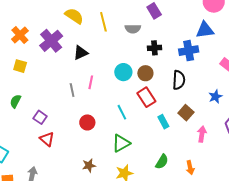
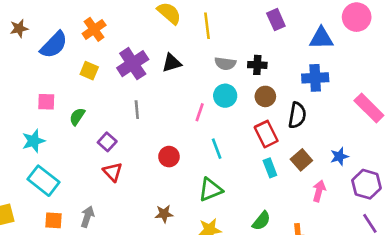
gray semicircle: (133, 29) -> (225, 63), moved
blue triangle: (205, 30) -> (321, 38), moved
purple cross: (51, 41) -> (133, 64), moved
black cross: (154, 48) -> (257, 65), moved
brown circle: (145, 73) -> (265, 96), moved
pink line: (91, 82) -> (200, 112), moved
gray line: (72, 90) -> (137, 110), moved
red rectangle: (146, 97) -> (266, 134), moved
blue star: (215, 97) -> (339, 156), moved

